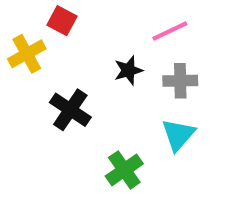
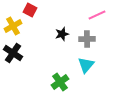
pink line: (170, 31) -> (97, 15), moved
black cross: (70, 110) -> (13, 53), moved

